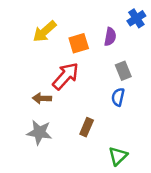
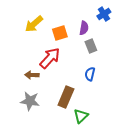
gray rectangle: (123, 71) -> (91, 46), moved
brown rectangle: (87, 127) -> (66, 97), size x1.5
green triangle: (118, 156) -> (81, 116), moved

